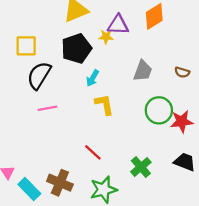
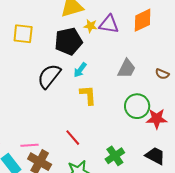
yellow star: (106, 37) -> (91, 26), moved
black semicircle: (39, 75) -> (49, 76), moved
pink line: (47, 108) -> (30, 145), moved

